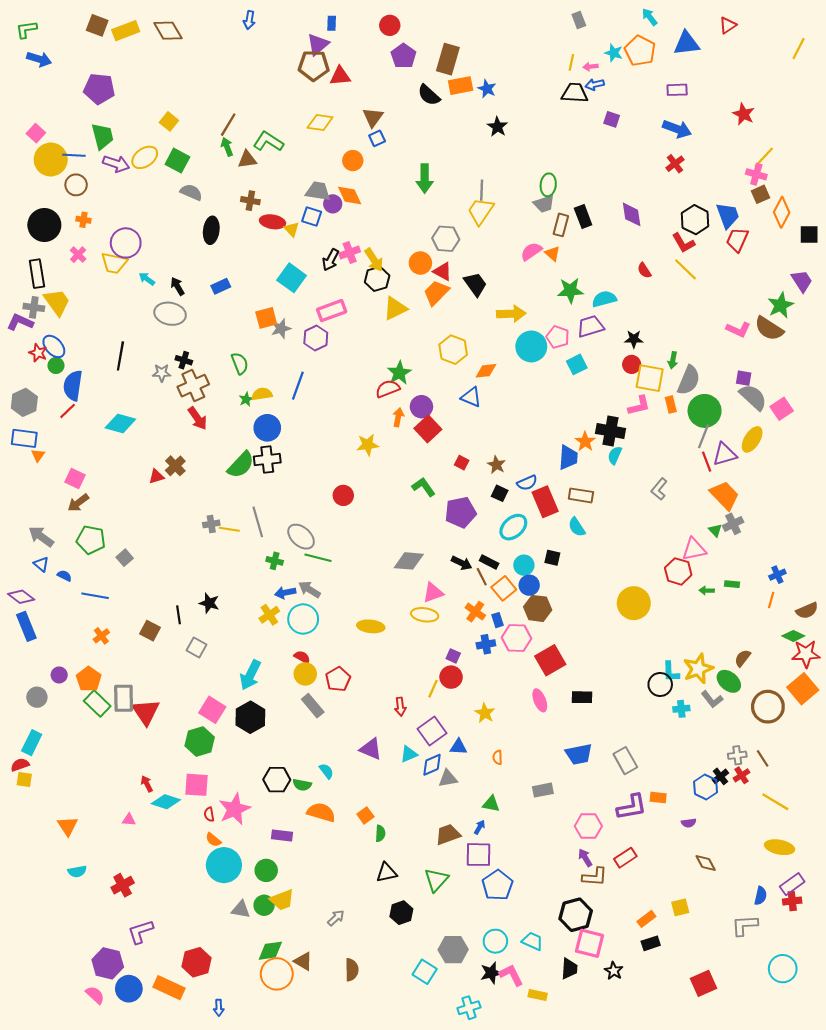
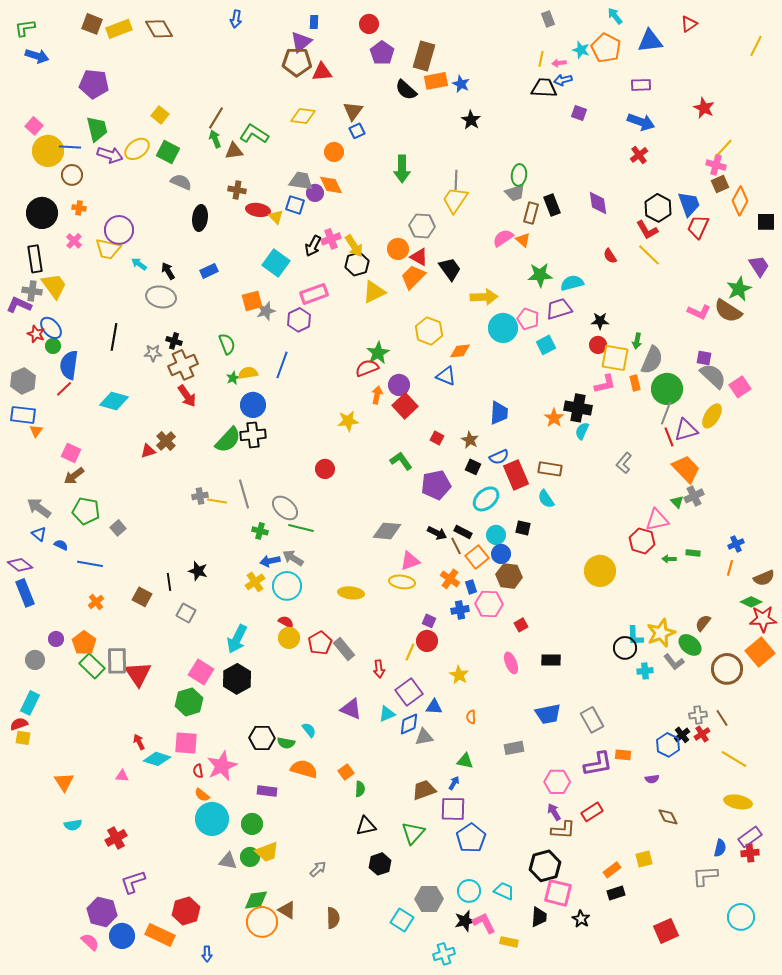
blue trapezoid: (568, 457) -> (499, 413), moved
red square: (550, 660) -> (521, 625), size x0.5
gray rectangle: (313, 706) -> (344, 649), moved

